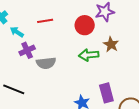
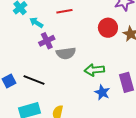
red circle: (85, 25) -> (108, 28), moved
green arrow: (89, 55) -> (94, 70), moved

